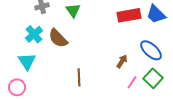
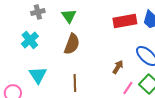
brown semicircle: (58, 38) -> (72, 44), moved, turned -115
cyan triangle: (27, 61) -> (38, 75), moved

